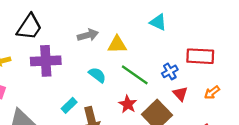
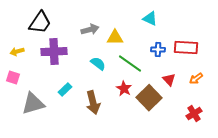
blue cross: (170, 71) -> (158, 50), moved, turned 32
cyan rectangle: (69, 105) -> (65, 90), moved

